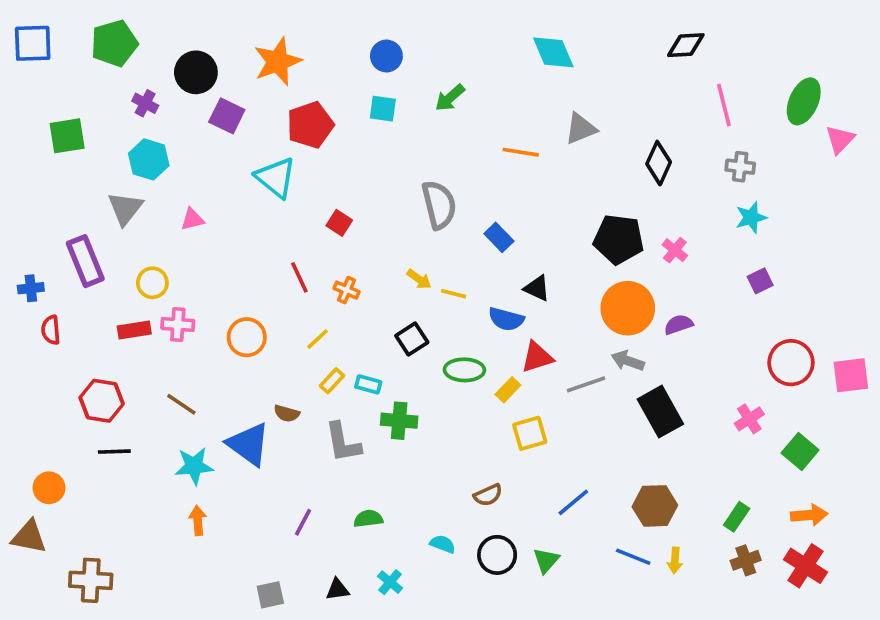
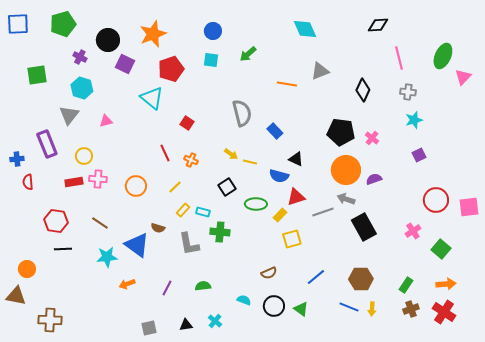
orange arrow: (198, 520) -> (127, 284), moved, turned -105
green triangle: (546, 560) -> (301, 309), turned -35

